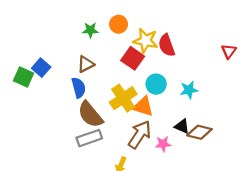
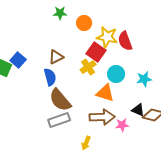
green star: (90, 30) -> (60, 13), moved
yellow cross: (123, 98) -> (88, 67), moved, size x0.7
brown arrow: (140, 135) -> (102, 117), turned 55

